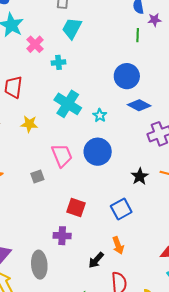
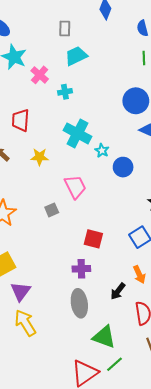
cyan trapezoid: (72, 28) -> (76, 56), turned 40
cyan star: (100, 115) -> (102, 151), moved
blue circle: (98, 152) -> (123, 167), moved, size x0.7
gray ellipse: (39, 265) -> (79, 303), moved

